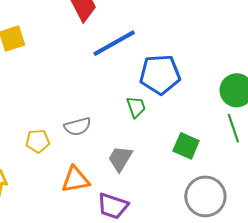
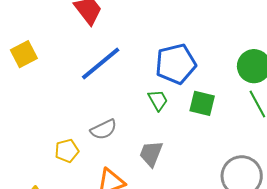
blue line: (114, 43) -> (101, 64), moved
green square: (186, 146) -> (202, 103), moved

